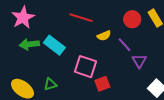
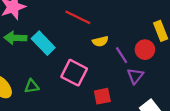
red circle: (132, 19) -> (145, 50), moved
red square: (102, 84) -> (102, 96), moved

